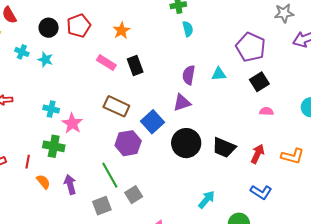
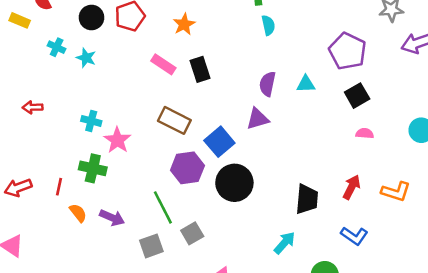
black circle: (186, 143) -> (234, 183), moved
black trapezoid: (224, 148) -> (307, 199), moved, turned -110
purple arrow: (70, 184) -> (112, 218), turned 126

